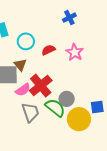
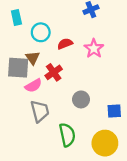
red cross: (41, 86) -> (54, 72), moved, size x0.7
green semicircle: (55, 108) -> (67, 135), moved, turned 35
yellow circle: (79, 119) -> (105, 143), moved

